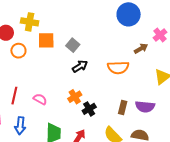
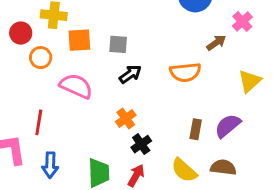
gray square: (73, 45) -> (118, 44), turned -32
pink semicircle: (40, 99) -> (76, 86), moved, size x1.6
purple semicircle: (145, 107) -> (228, 126), turned 138
black cross: (89, 109) -> (141, 144), moved

